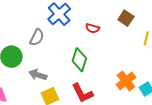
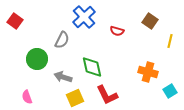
green diamond: (79, 60) -> (92, 67), moved, turned -30
orange cross: (126, 81) -> (148, 72), moved, turned -36

